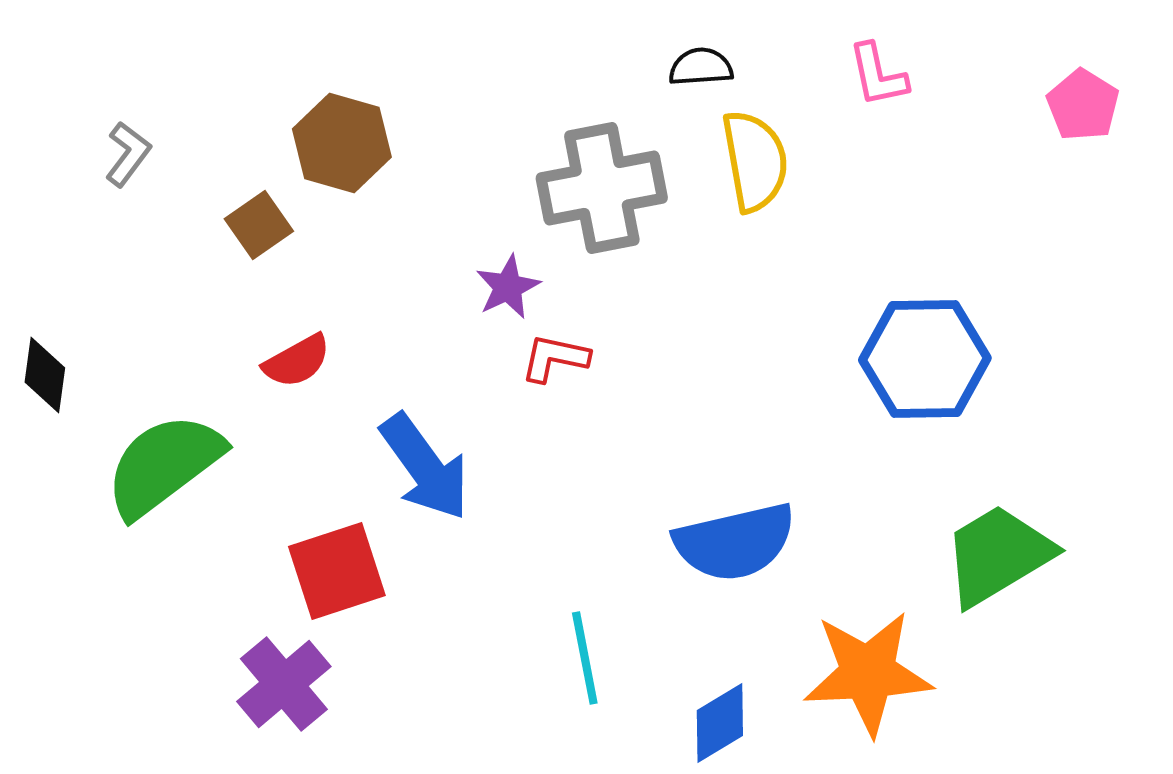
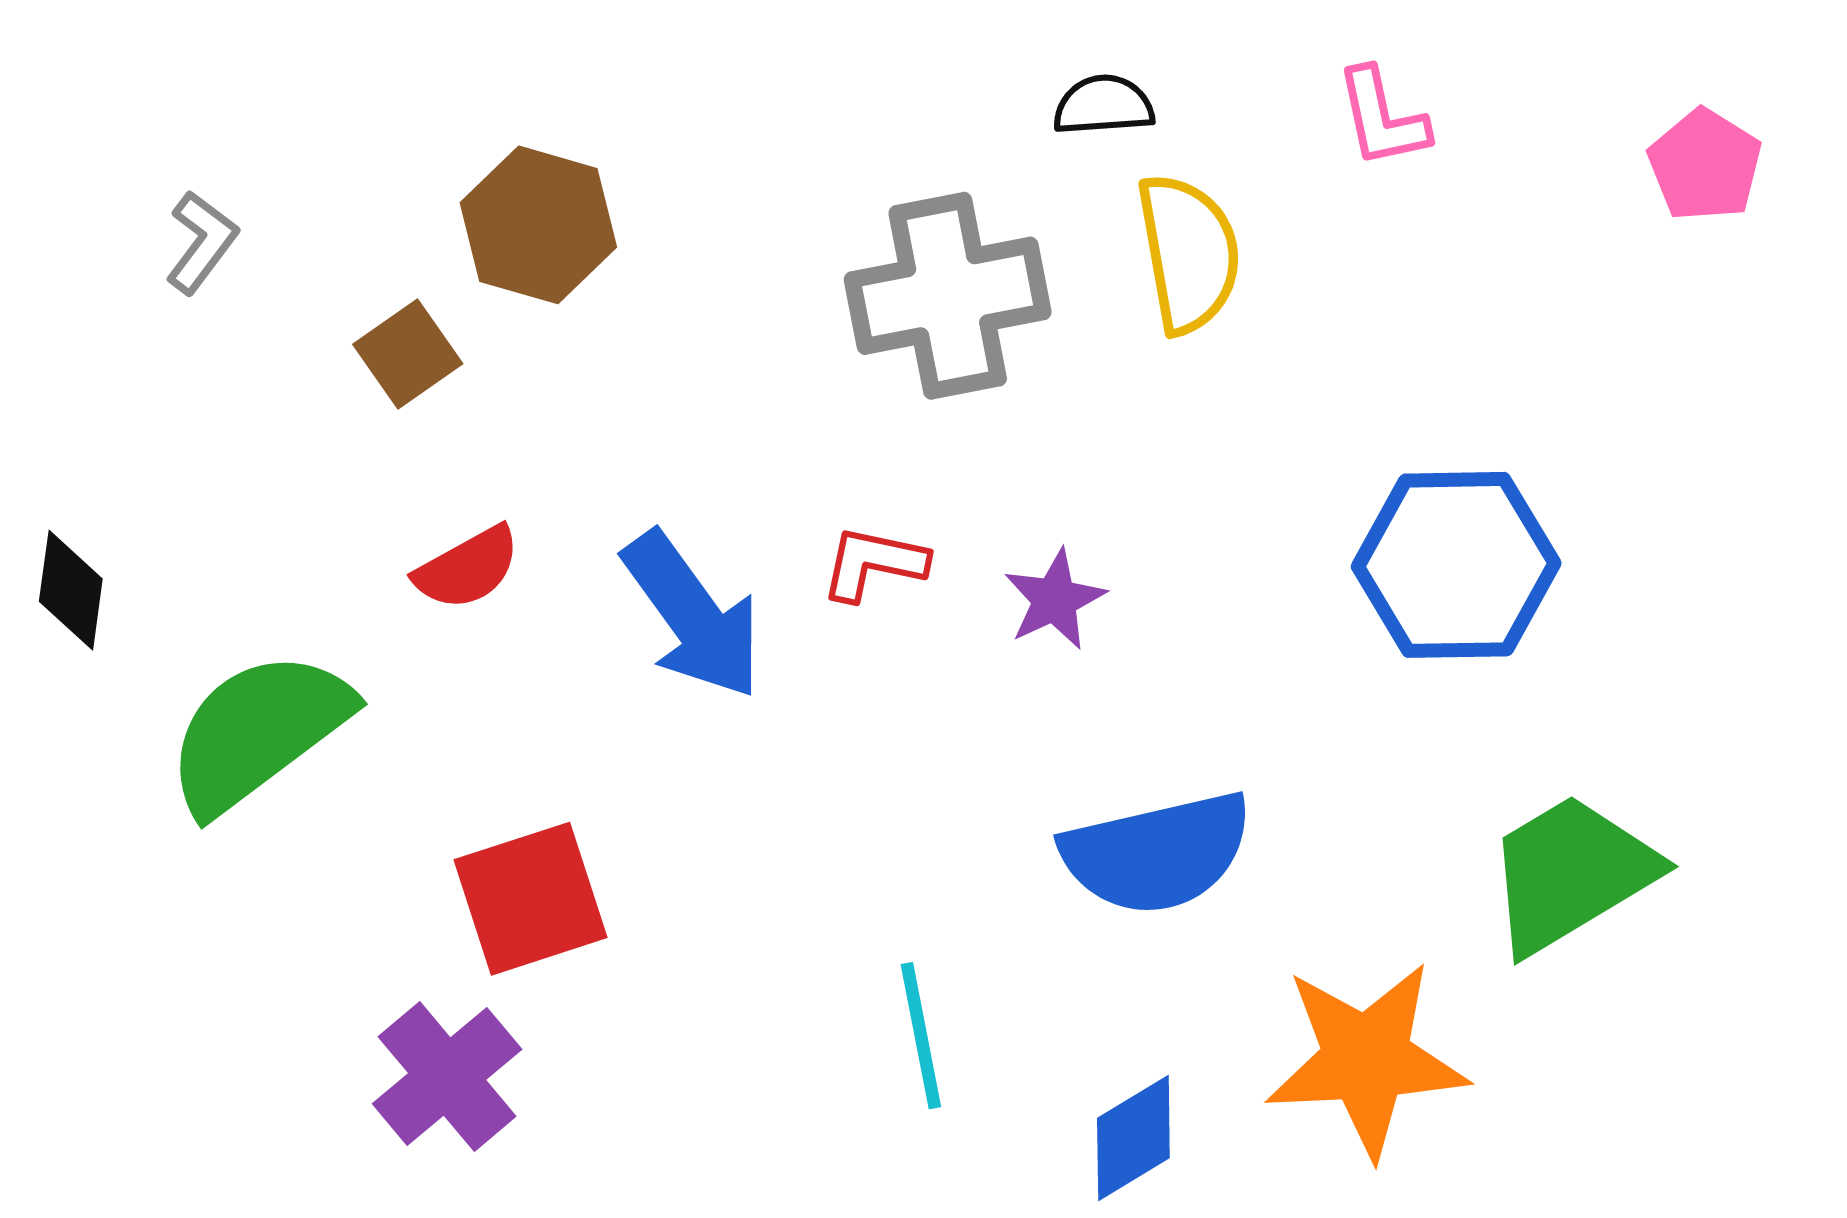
purple star: (508, 287) -> (1055, 600), moved
blue arrow: (425, 467) -> (693, 615), moved

